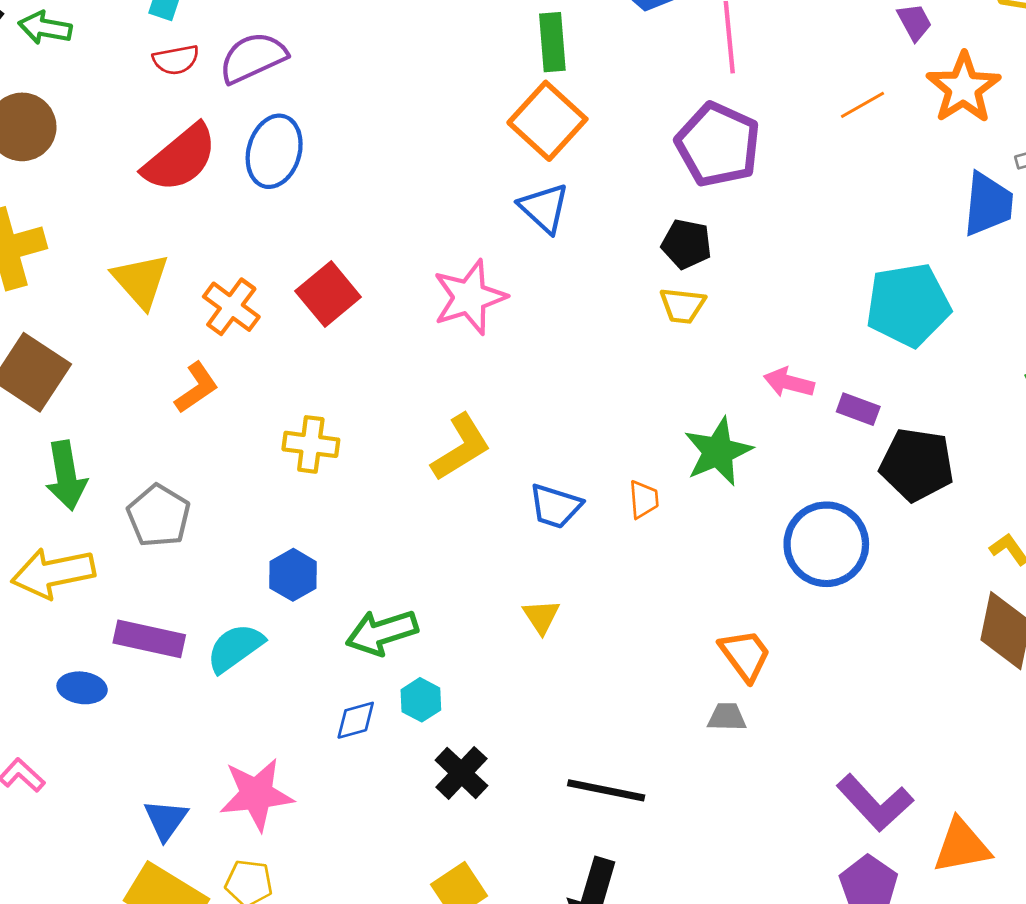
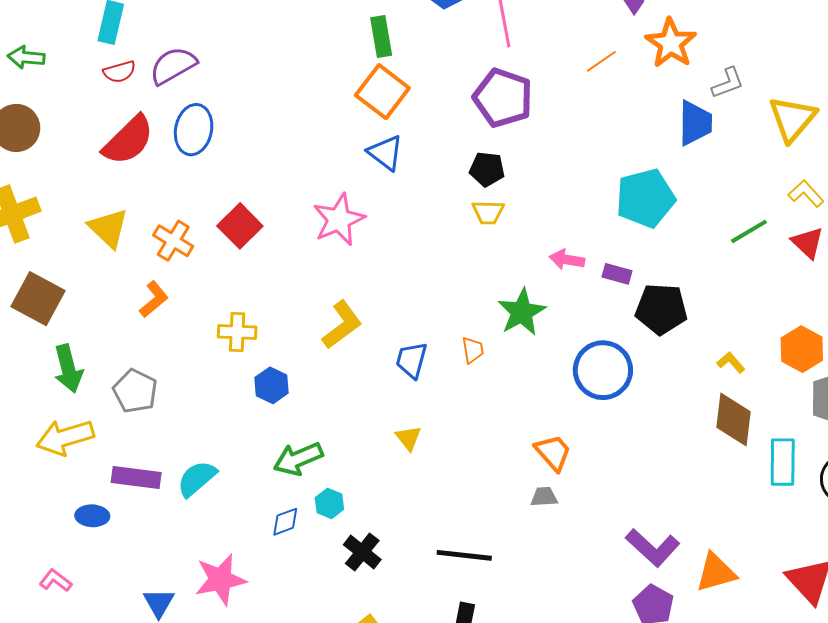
blue trapezoid: (555, 506) -> (412, 360), turned 93
blue hexagon: (293, 575) -> (271, 385), moved

